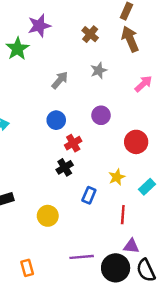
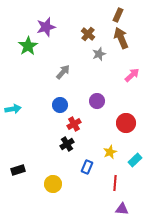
gray star: (99, 70) -> (99, 54), moved

